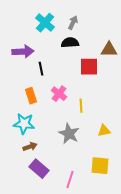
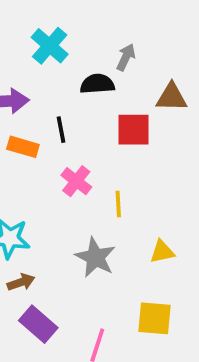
gray arrow: (73, 23) -> (126, 57), moved
black line: (41, 69) -> (61, 130), moved
orange rectangle: (31, 96) -> (23, 147), moved, turned -56

